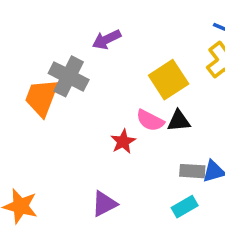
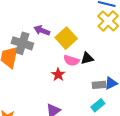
purple arrow: (107, 39) -> (42, 30), moved, turned 56
yellow square: (169, 80) -> (66, 38), moved

